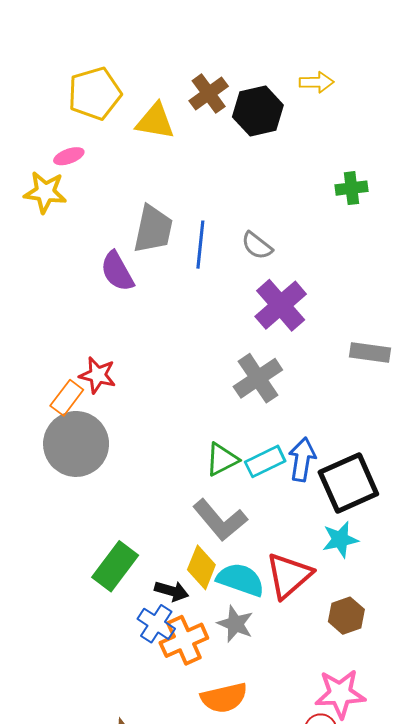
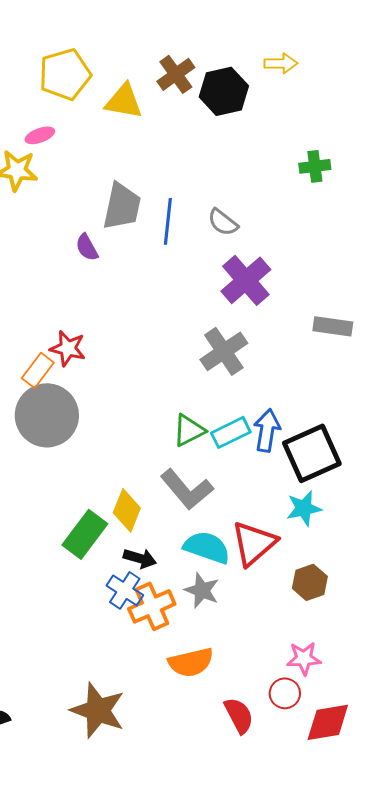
purple semicircle: (117, 271) -> (87, 247), size x0.7
yellow diamond: (201, 567) -> (127, 510), moved
pink star: (340, 694) -> (304, 658), size x0.7

